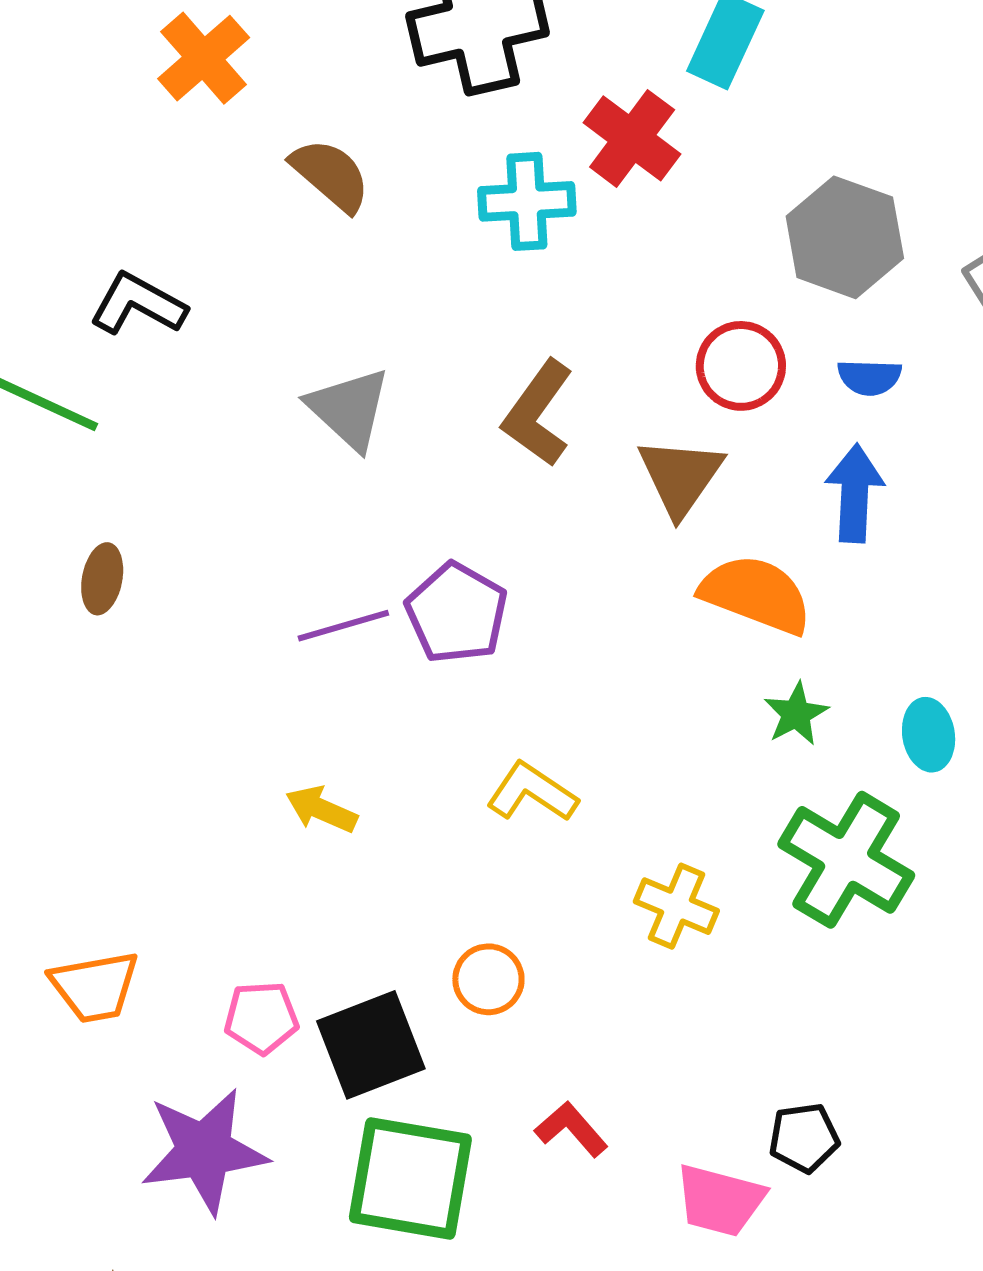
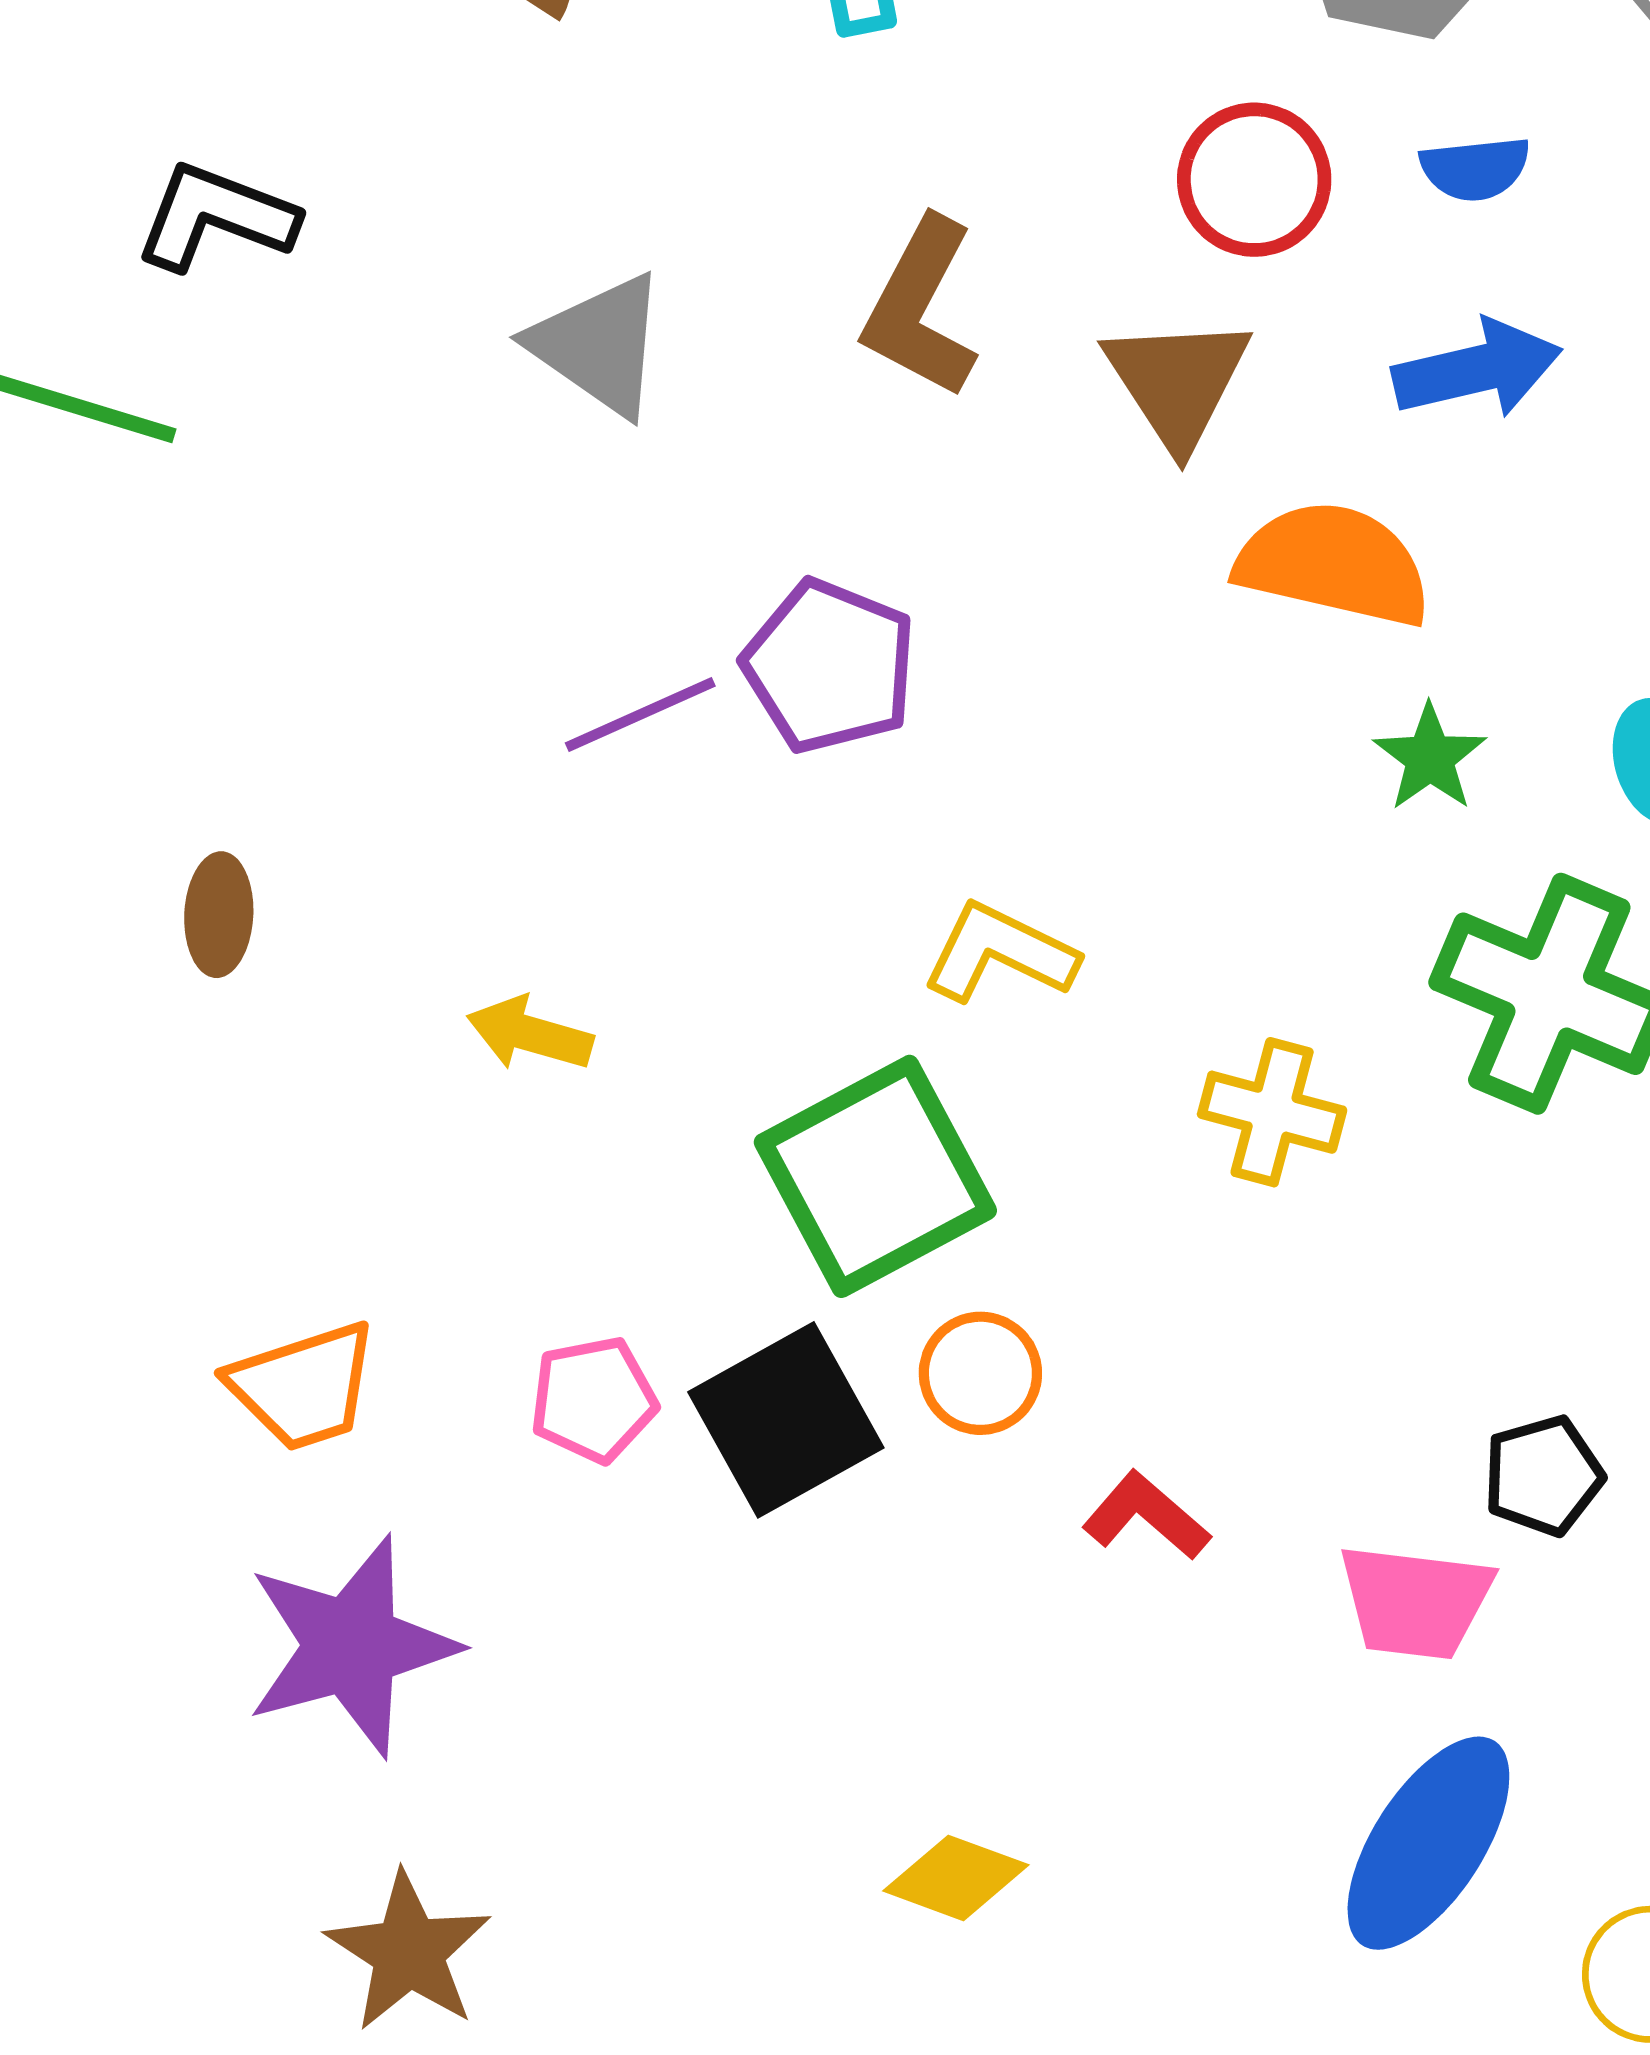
blue arrow: (855, 493) -> (1477, 369), turned 82
brown ellipse: (102, 579) -> (219, 915), moved
yellow arrow: (321, 809) -> (530, 1034), moved
orange circle: (488, 979) -> (980, 1373), moved
purple star: (204, 1151) -> (351, 1646), moved
green square: (410, 1178) -> (875, 1176), moved, turned -30

